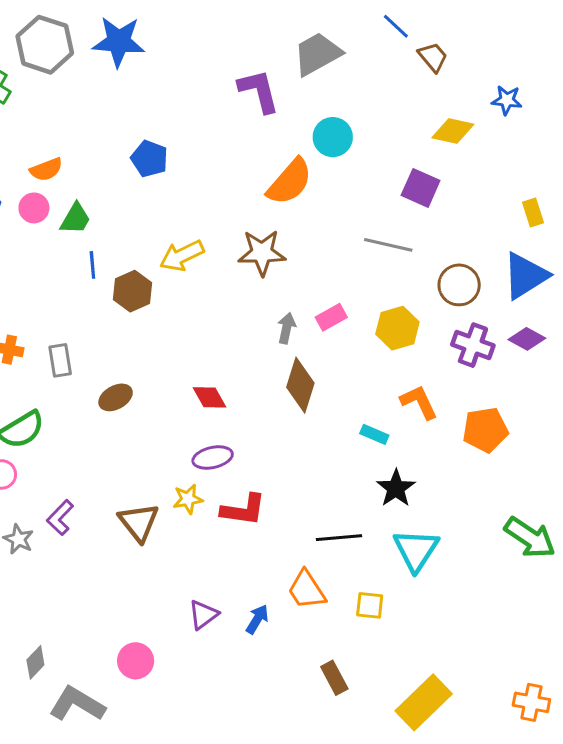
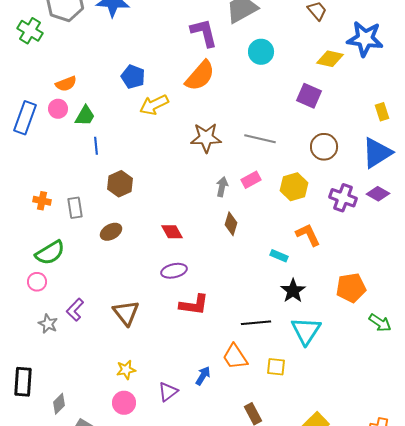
blue star: (507, 100) -> (365, 39), size x1.8
cyan circle: (333, 137) -> (261, 52), moved
orange semicircle: (290, 182) -> (200, 76), moved
gray line: (388, 245) -> (260, 139), moved
yellow arrow: (182, 256) -> (154, 105), moved
brown circle: (459, 285) -> (324, 147), moved
brown hexagon: (132, 291) -> (120, 184), moved
brown diamond: (300, 385) -> (231, 224), size x0.7
orange pentagon: (485, 430) -> (351, 288), moved
yellow star: (188, 499) -> (126, 370), moved
green arrow: (530, 538) -> (380, 323), size x0.7
purple triangle: (203, 615) -> (168, 392), moved

